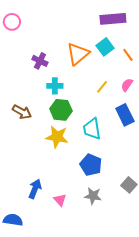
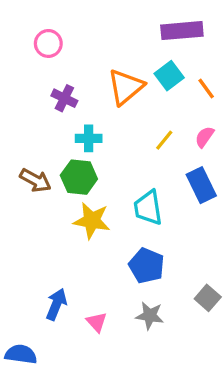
pink circle: (12, 22) -> (48, 43), moved
green hexagon: (61, 110) -> (79, 177), moved

